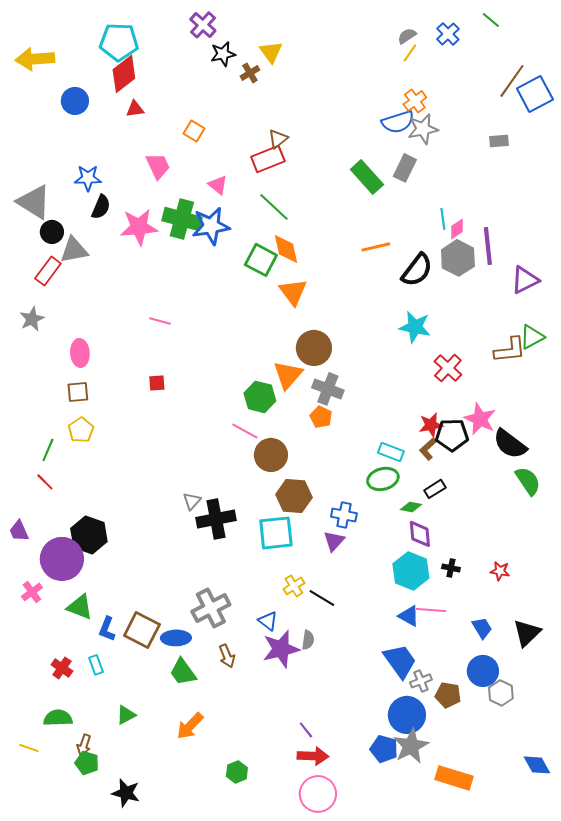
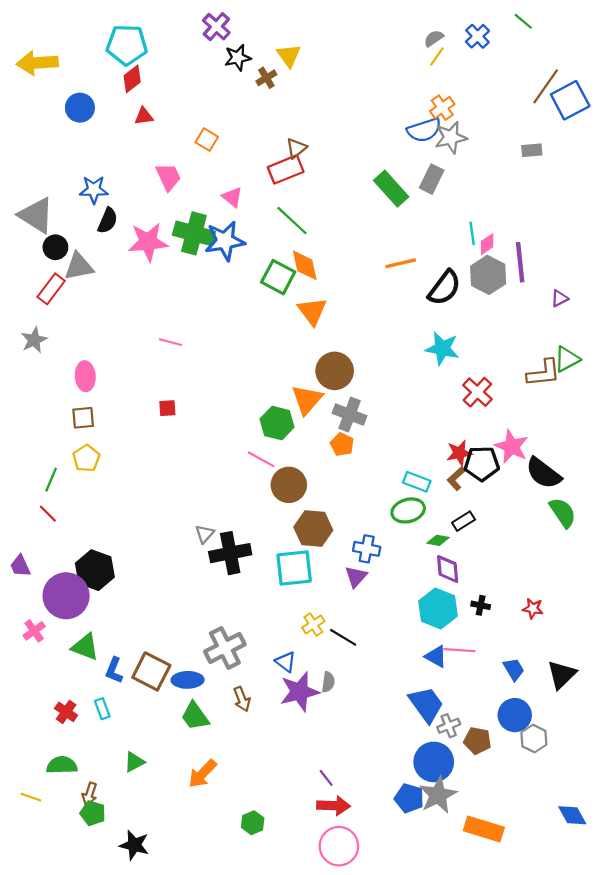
red diamond: (124, 74) -> (132, 79), size x0.7
purple triangle: (525, 280) -> (559, 298), size x0.6

